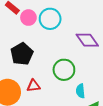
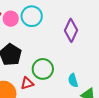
purple diamond: (87, 40) -> (71, 30), turned 70
green circle: (64, 70) -> (43, 69), moved

